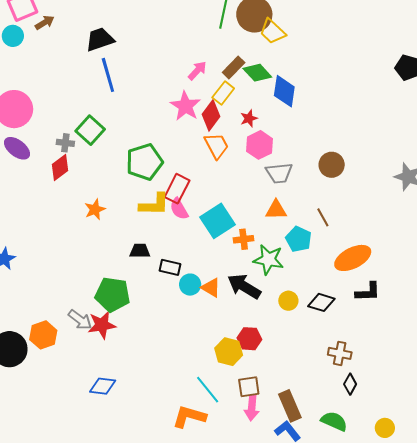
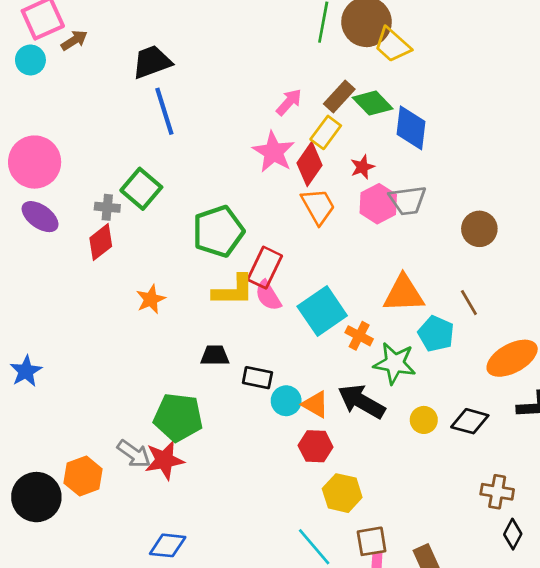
gray trapezoid: (279, 173) -> (408, 200), moved
orange triangle: (276, 210) -> (404, 294), size x1.4
orange cross: (244, 239) -> (359, 336), turned 36
red hexagon: (249, 339) -> (316, 446), moved

